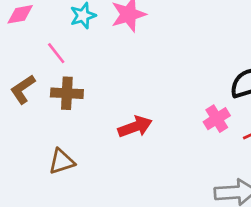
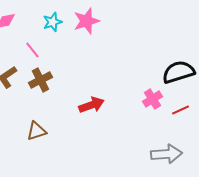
brown cross: (67, 93) -> (40, 80), turned -30

